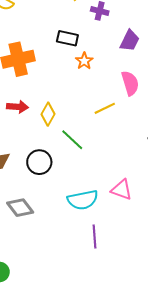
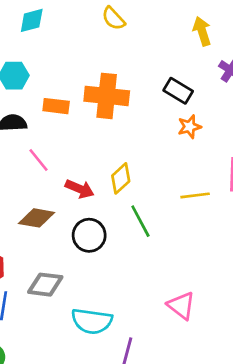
red arrow: (17, 107) -> (80, 189), moved
cyan semicircle: (83, 200) -> (92, 321), moved
gray diamond: (20, 208) -> (45, 285), turned -64

